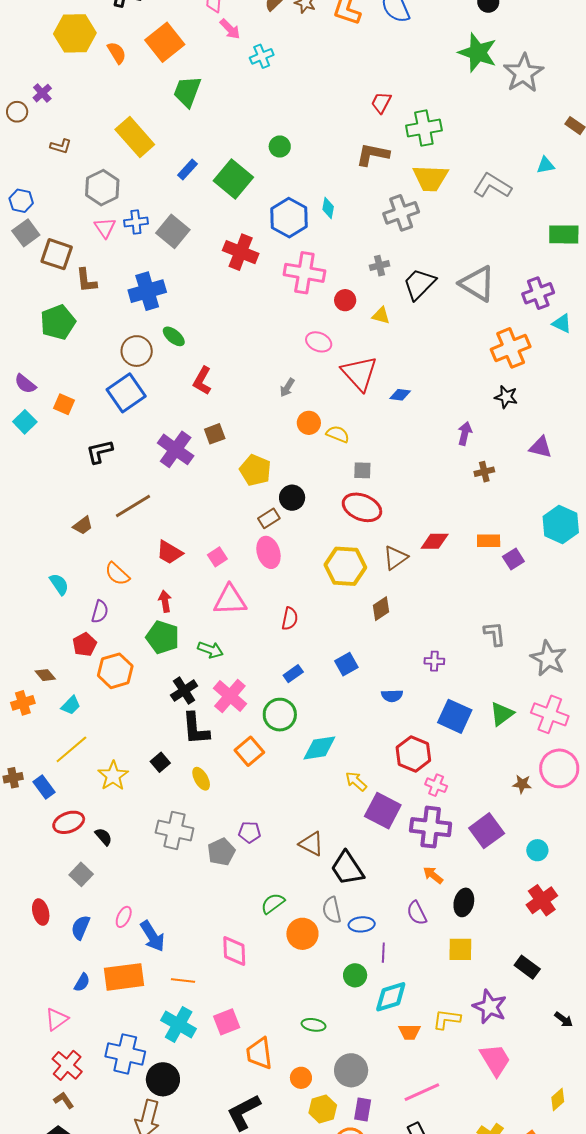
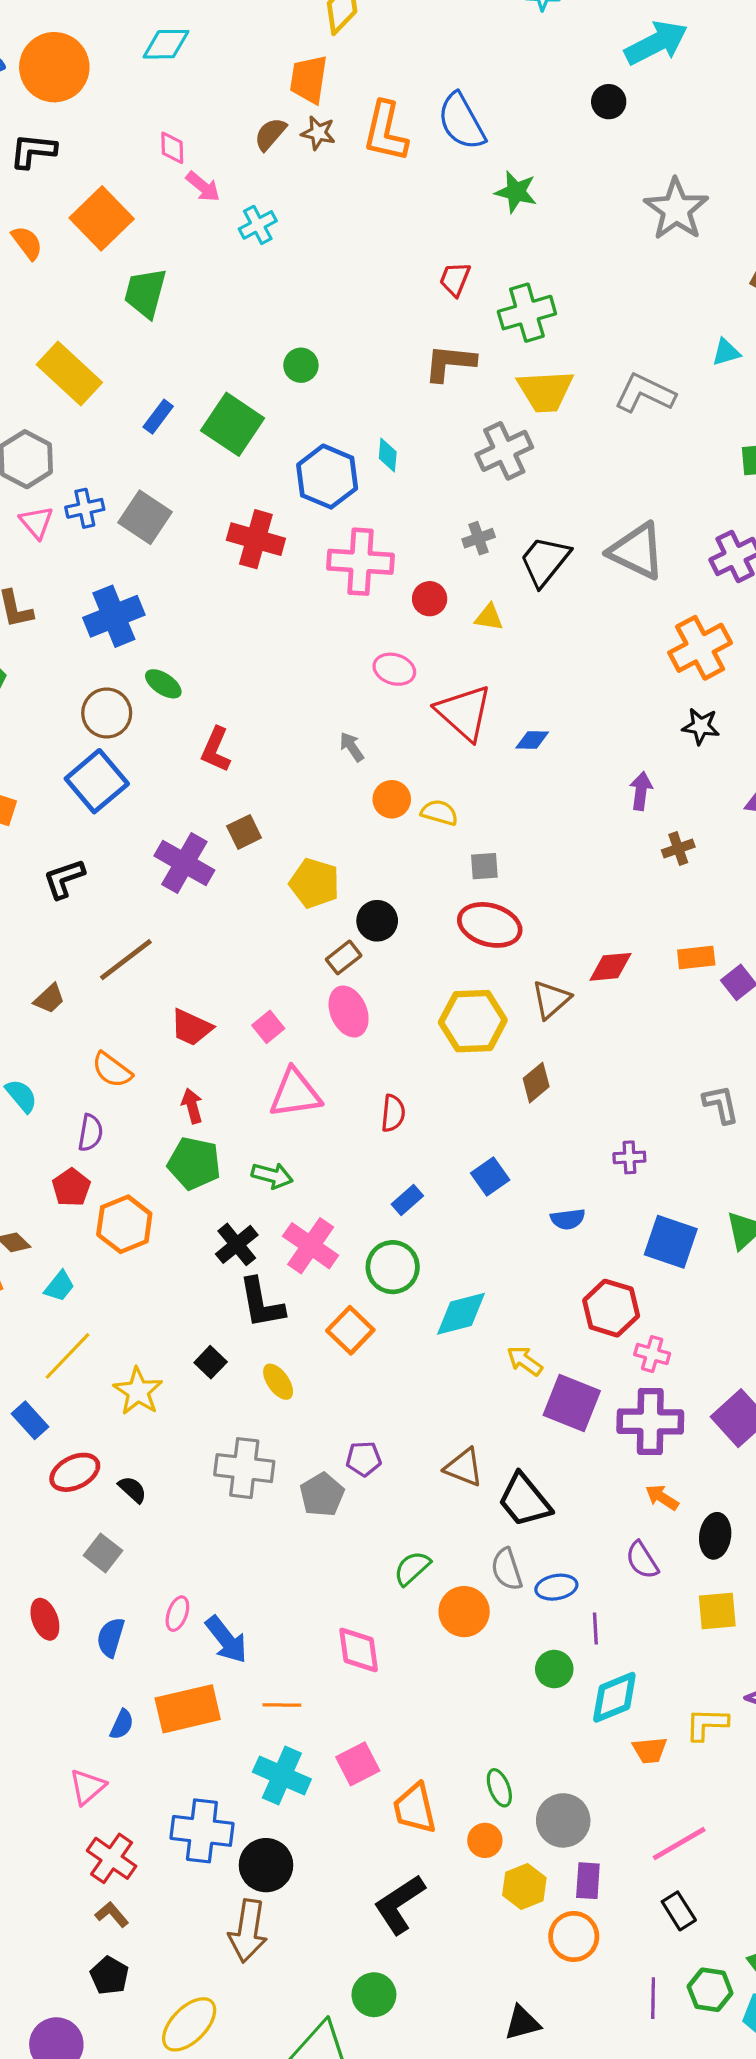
green star: (478, 53) -> (516, 192), moved, size x0.7
gray arrow: (287, 388) -> (352, 747), turned 120
green ellipse: (314, 1025) -> (499, 1788), moved, turned 65

